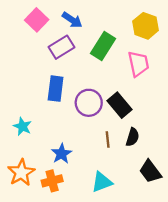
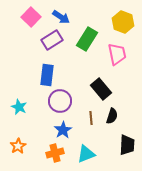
purple circle: (89, 103) -> (60, 101), moved
blue star: (62, 154) -> (63, 130), moved
black trapezoid: (150, 171) -> (127, 145), turned -140
orange star: (21, 173) -> (18, 146), size x0.7
orange cross: (52, 181) -> (55, 153), moved

